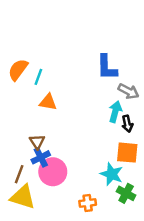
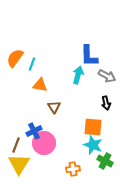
cyan arrow: (115, 112) -> (78, 75), moved
brown triangle: (37, 142) -> (54, 107), moved
orange square: (127, 153) -> (93, 127), moved
yellow triangle: (23, 197) -> (19, 164), turned 45

